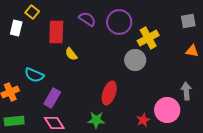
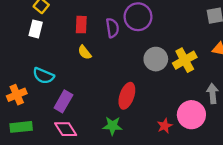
purple semicircle: (87, 19) -> (112, 28), moved, turned 48
white rectangle: (16, 28) -> (36, 29), moved
red rectangle: (56, 32) -> (81, 25), moved, size x0.7
yellow cross: (148, 38) -> (185, 60), moved

